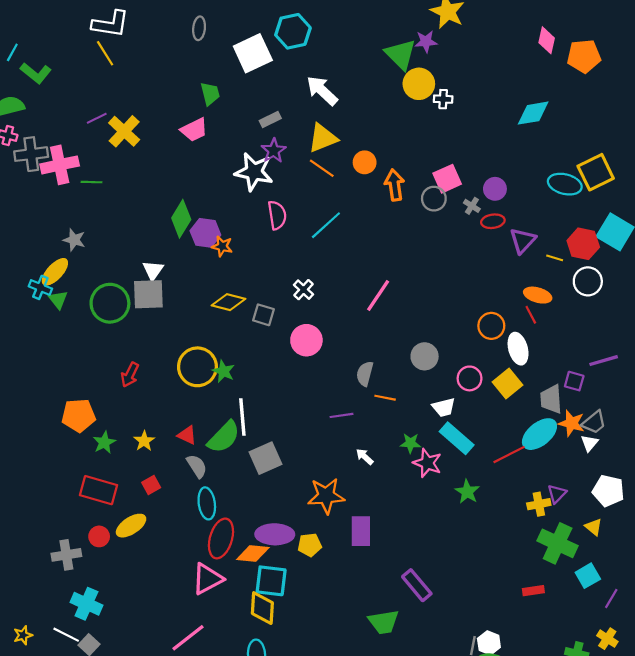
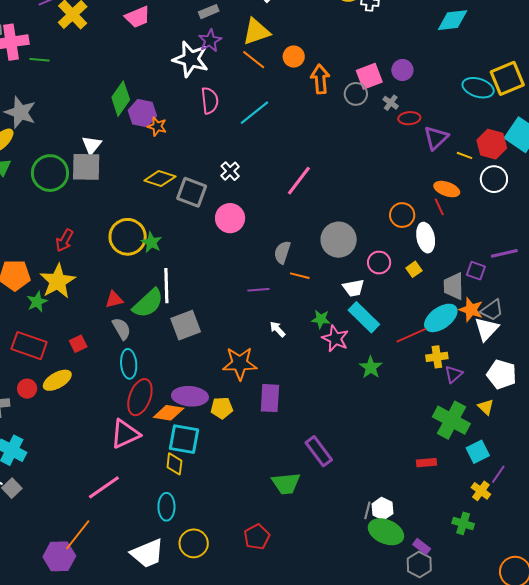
purple circle: (495, 189) -> (402, 70), moved
gray star: (74, 240) -> (20, 112), size x1.5
gray square: (263, 315) -> (192, 192), size x1.4
gray circle: (425, 356) -> (339, 240), size x1.4
yellow square: (507, 383) -> (414, 269), size x0.6
red triangle: (187, 435) -> (114, 300), turned -42
yellow star: (144, 441) -> (58, 281), moved, size x1.8
white triangle: (589, 443) -> (487, 329), size x1.5
yellow cross: (539, 504) -> (437, 357), moved
yellow diamond: (262, 608) -> (174, 464), size x0.7
yellow cross: (607, 639) -> (481, 491), moved

